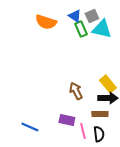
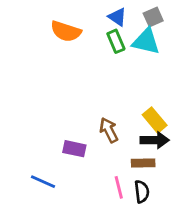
blue triangle: (75, 16) -> (117, 17), moved
gray square: (92, 16) -> (153, 17), moved
purple rectangle: (67, 120) -> (74, 149), moved

